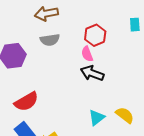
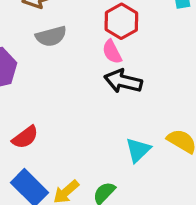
red semicircle: (26, 102) -> (25, 137), size x0.7

